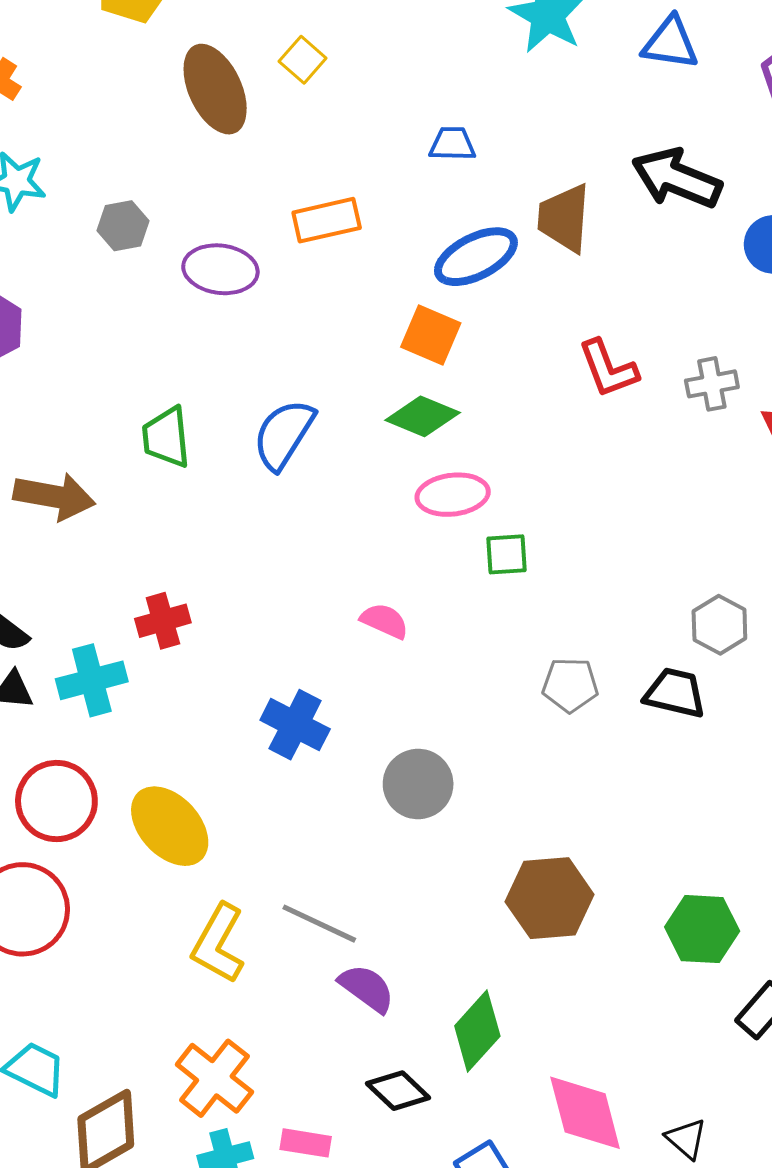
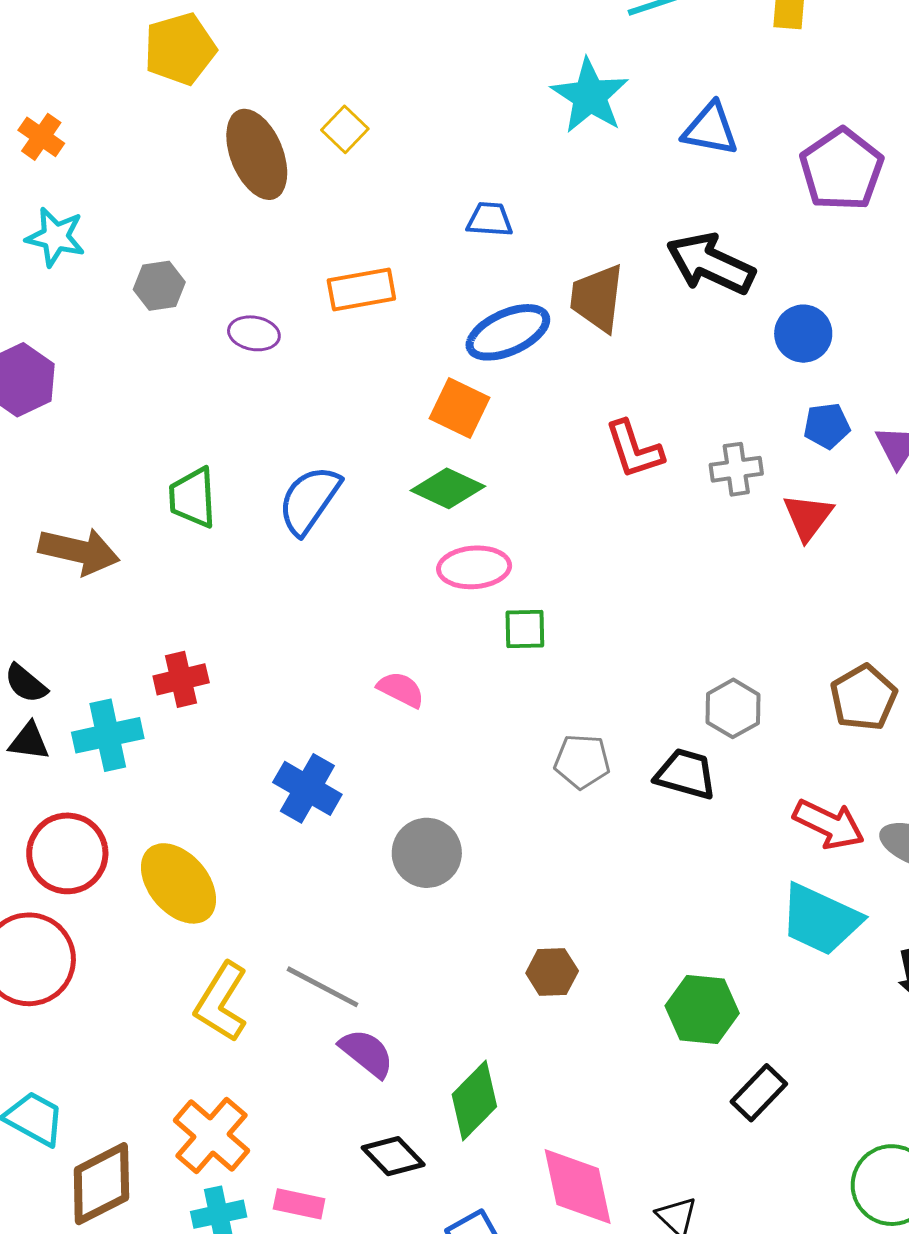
purple ellipse: (220, 269) -> (254, 333), size x0.7
brown hexagon: (550, 898) -> (552, 972), size x0.6

